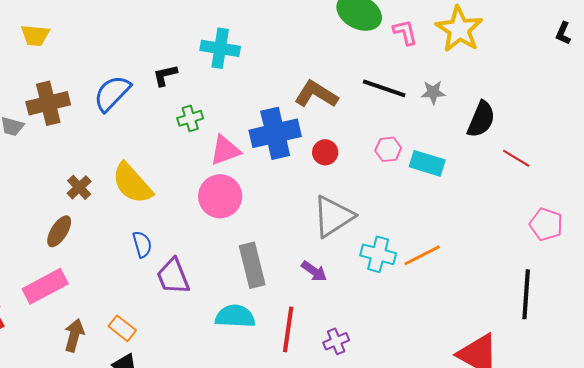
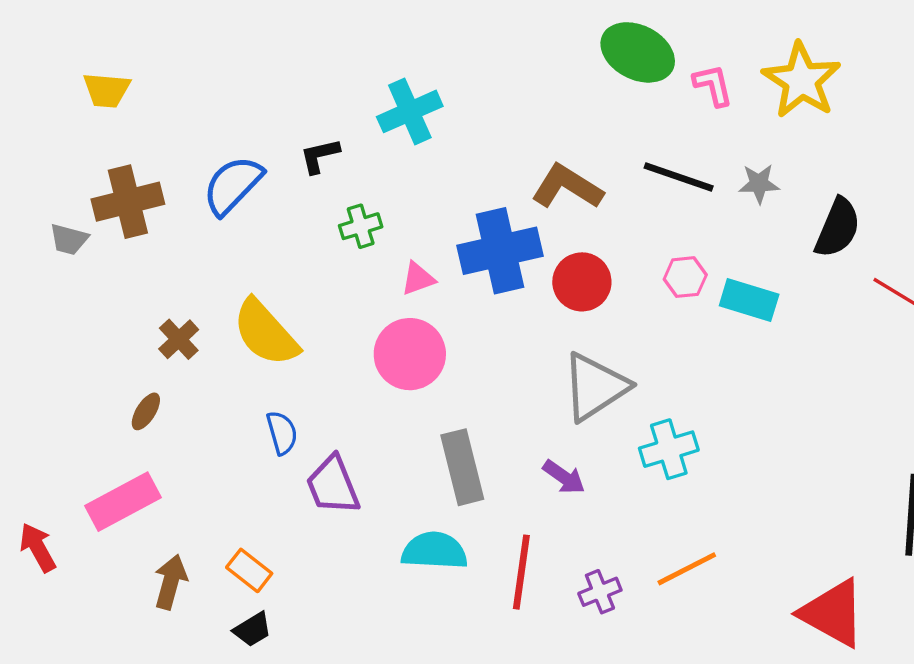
cyan cross: (220, 48) -> (410, 111), turned -33
pink triangle: (225, 150) -> (418, 279), size x0.7
red circle: (325, 152) -> (582, 282), size x1.4
brown ellipse: (59, 231) -> (146, 411), size x0.7
cyan cross: (378, 254) -> (669, 449), turned -32
orange line: (422, 255) -> (687, 569), moved

